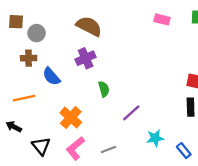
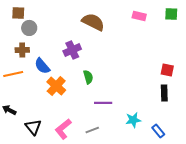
brown square: (16, 22) -> (18, 13), moved
brown semicircle: (89, 26) -> (93, 22), moved
orange line: (24, 98) -> (13, 74), moved
purple line: (131, 113) -> (103, 103), moved, turned 42
orange cross: (71, 118) -> (56, 86), moved

